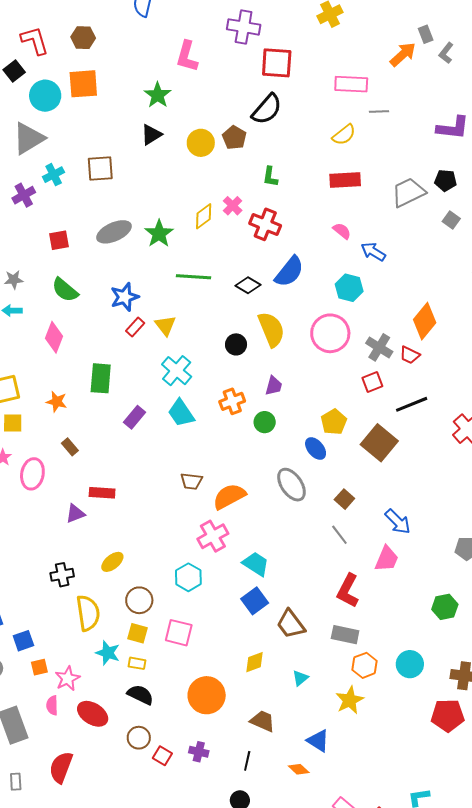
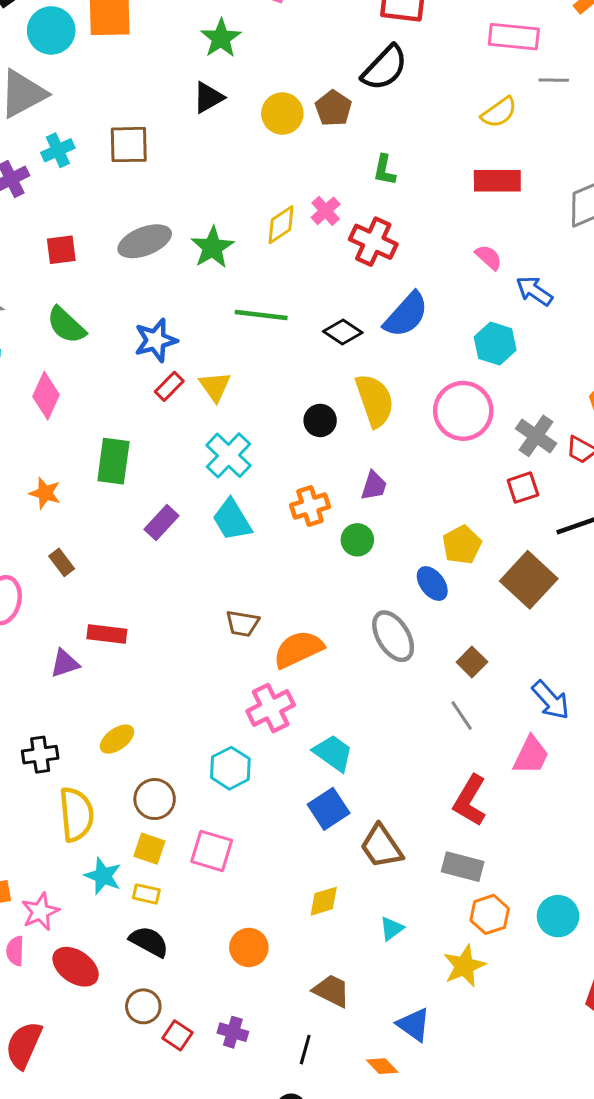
orange circle: (207, 695) -> (249, 947), size x0.7

